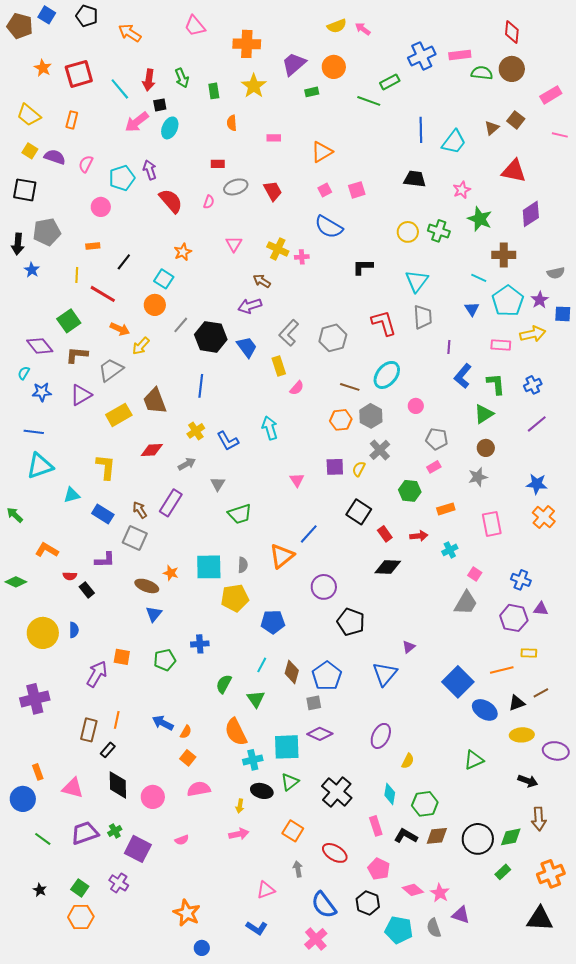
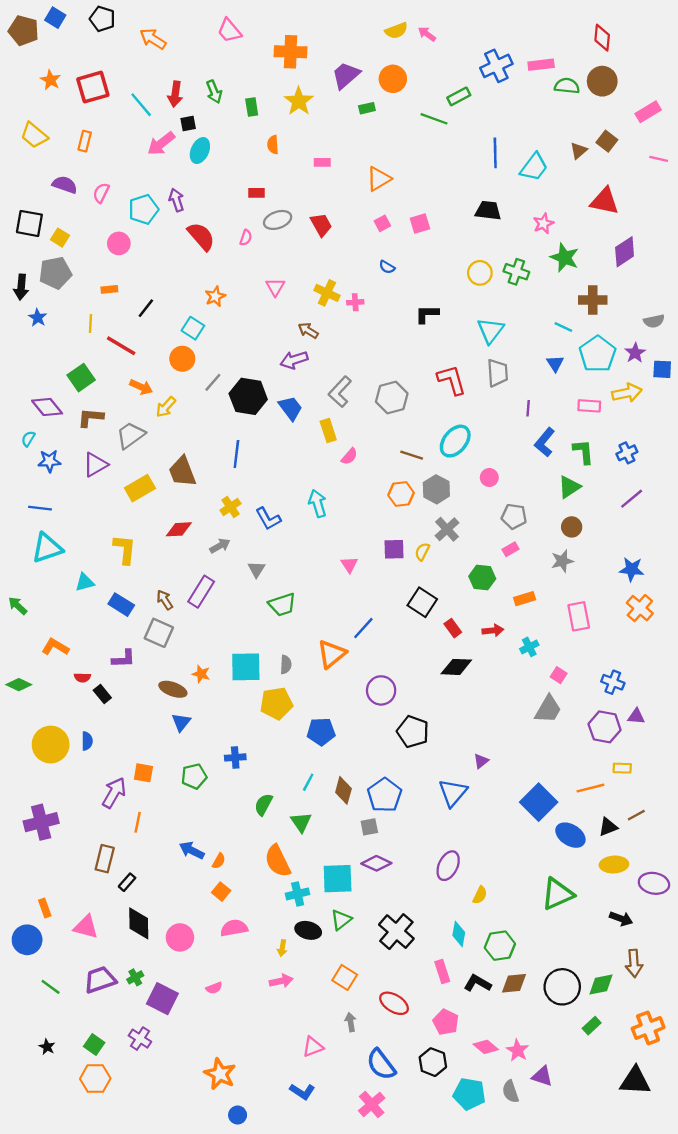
yellow square: (30, 151) -> (60, 238), moved
blue semicircle: (329, 227) -> (387, 267), size x0.5
orange line: (117, 720) -> (138, 822), moved
green triangle: (474, 760) -> (558, 894), size x1.4

